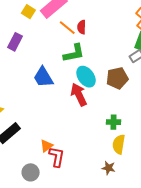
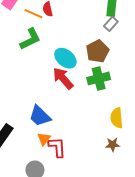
green L-shape: (74, 53) -> (30, 39), moved
blue trapezoid: (43, 77) -> (40, 116), moved
green cross: (114, 122) -> (99, 78), moved, size x1.5

